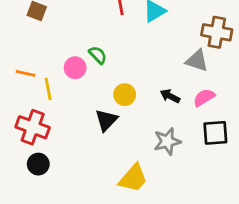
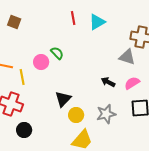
yellow circle: (125, 95) -> (76, 115), moved
black circle: (38, 164) -> (24, 130), moved

